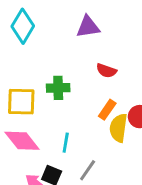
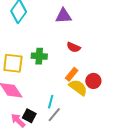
yellow semicircle: (118, 128) -> (78, 87), turned 114
cyan line: (66, 143) -> (51, 102), moved

